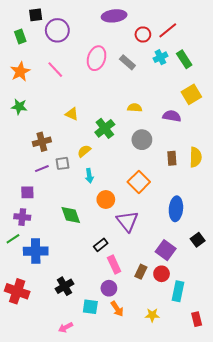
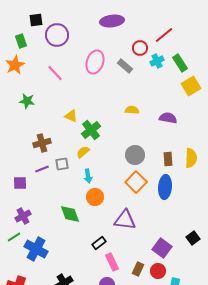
red circle: (143, 34) -> (140, 48), moved
orange star: (20, 72) -> (15, 65), moved
yellow square: (191, 94) -> (191, 86), moved
green star: (19, 107) -> (27, 101), moved
green cross: (105, 128) -> (91, 130), moved
gray circle: (142, 140) -> (135, 155), moved
purple square: (27, 192) -> (20, 183), moved
orange circle: (106, 200) -> (95, 197), moved
blue ellipse: (176, 209) -> (165, 187), moved
purple cross: (22, 217) -> (23, 216), turned -35
purple triangle: (127, 221) -> (125, 220), turned -45
blue cross: (36, 251) -> (36, 249), turned 30

